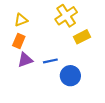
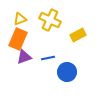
yellow cross: (66, 16) -> (50, 20), moved, turned -30
orange rectangle: (19, 41) -> (18, 39), size x1.5

